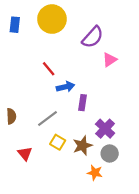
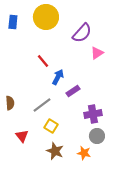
blue arrow: (66, 87) -> (58, 77), turned -49
purple rectangle: (82, 103) -> (73, 91), turned 48
purple cross: (105, 129) -> (93, 114), turned 36
brown star: (82, 146) -> (55, 151), moved, turned -30

